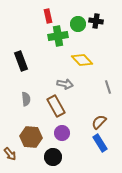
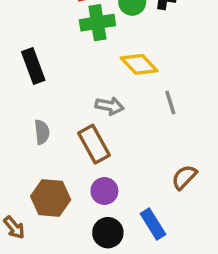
gray line: (108, 87) -> (170, 103), moved
brown semicircle: (99, 122) -> (184, 177), moved
blue rectangle: (100, 143) -> (153, 224), moved
black circle: (53, 157) -> (108, 233), moved

